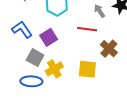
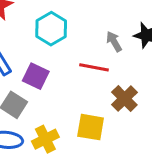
purple square: (49, 37) -> (36, 76), turned -36
yellow cross: (54, 69) -> (45, 139), moved

